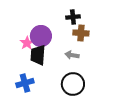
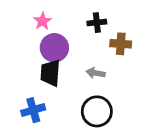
brown cross: (81, 33) -> (121, 44), moved
pink star: (27, 43) -> (42, 21), moved

